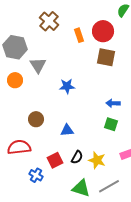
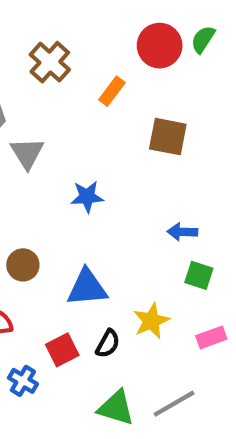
red circle: (103, 31) -> (160, 46), moved
orange rectangle: (79, 35) -> (112, 91), turned 56
green square: (111, 124) -> (199, 275), moved
blue triangle: (67, 130) -> (87, 288), size x1.5
yellow star: (97, 160) -> (151, 321), moved, turned 30

